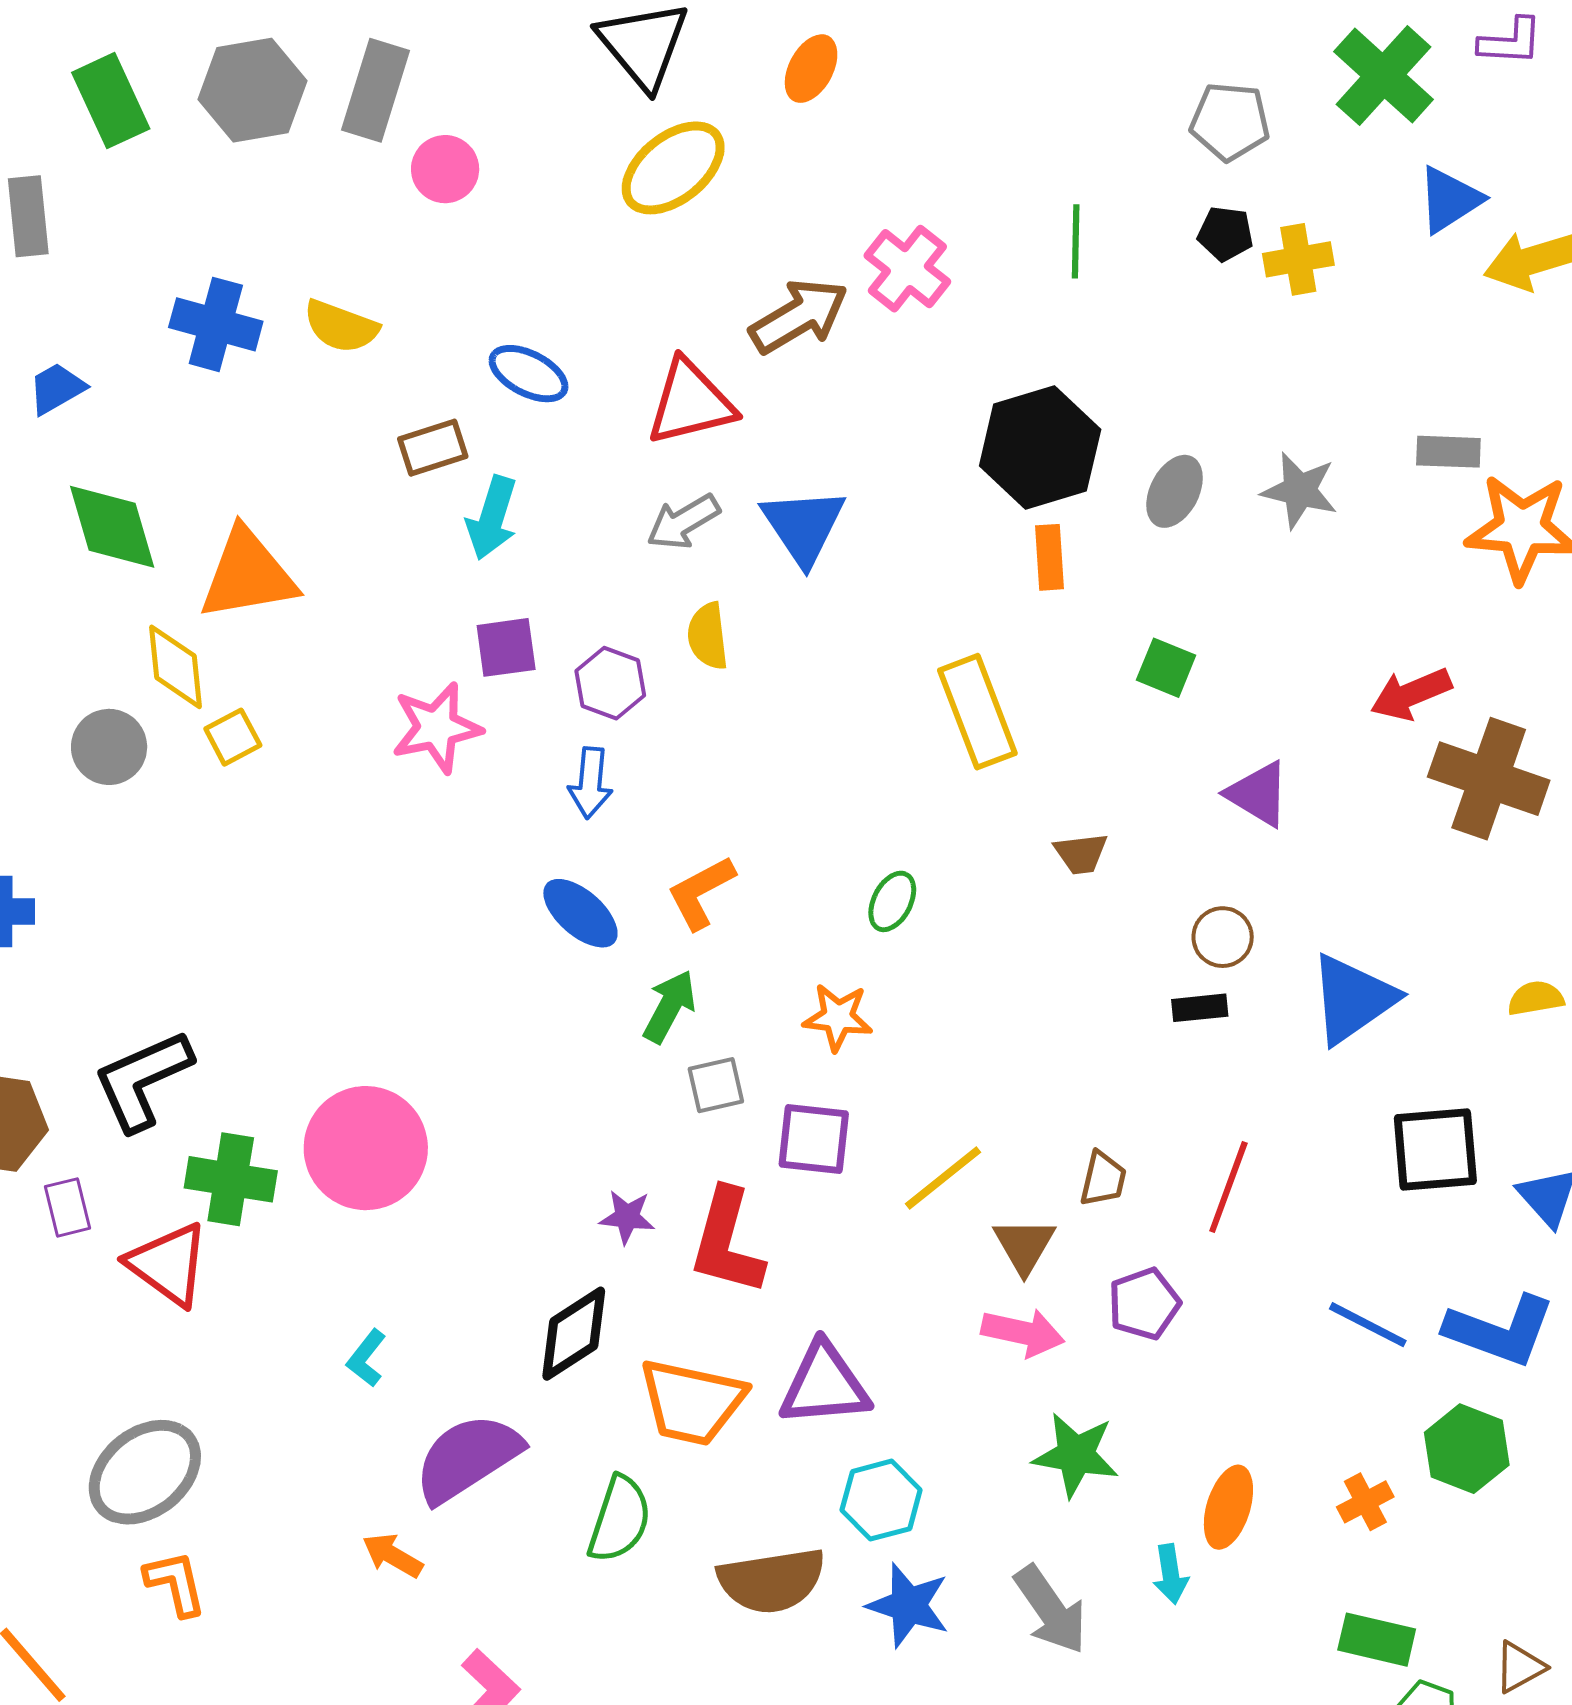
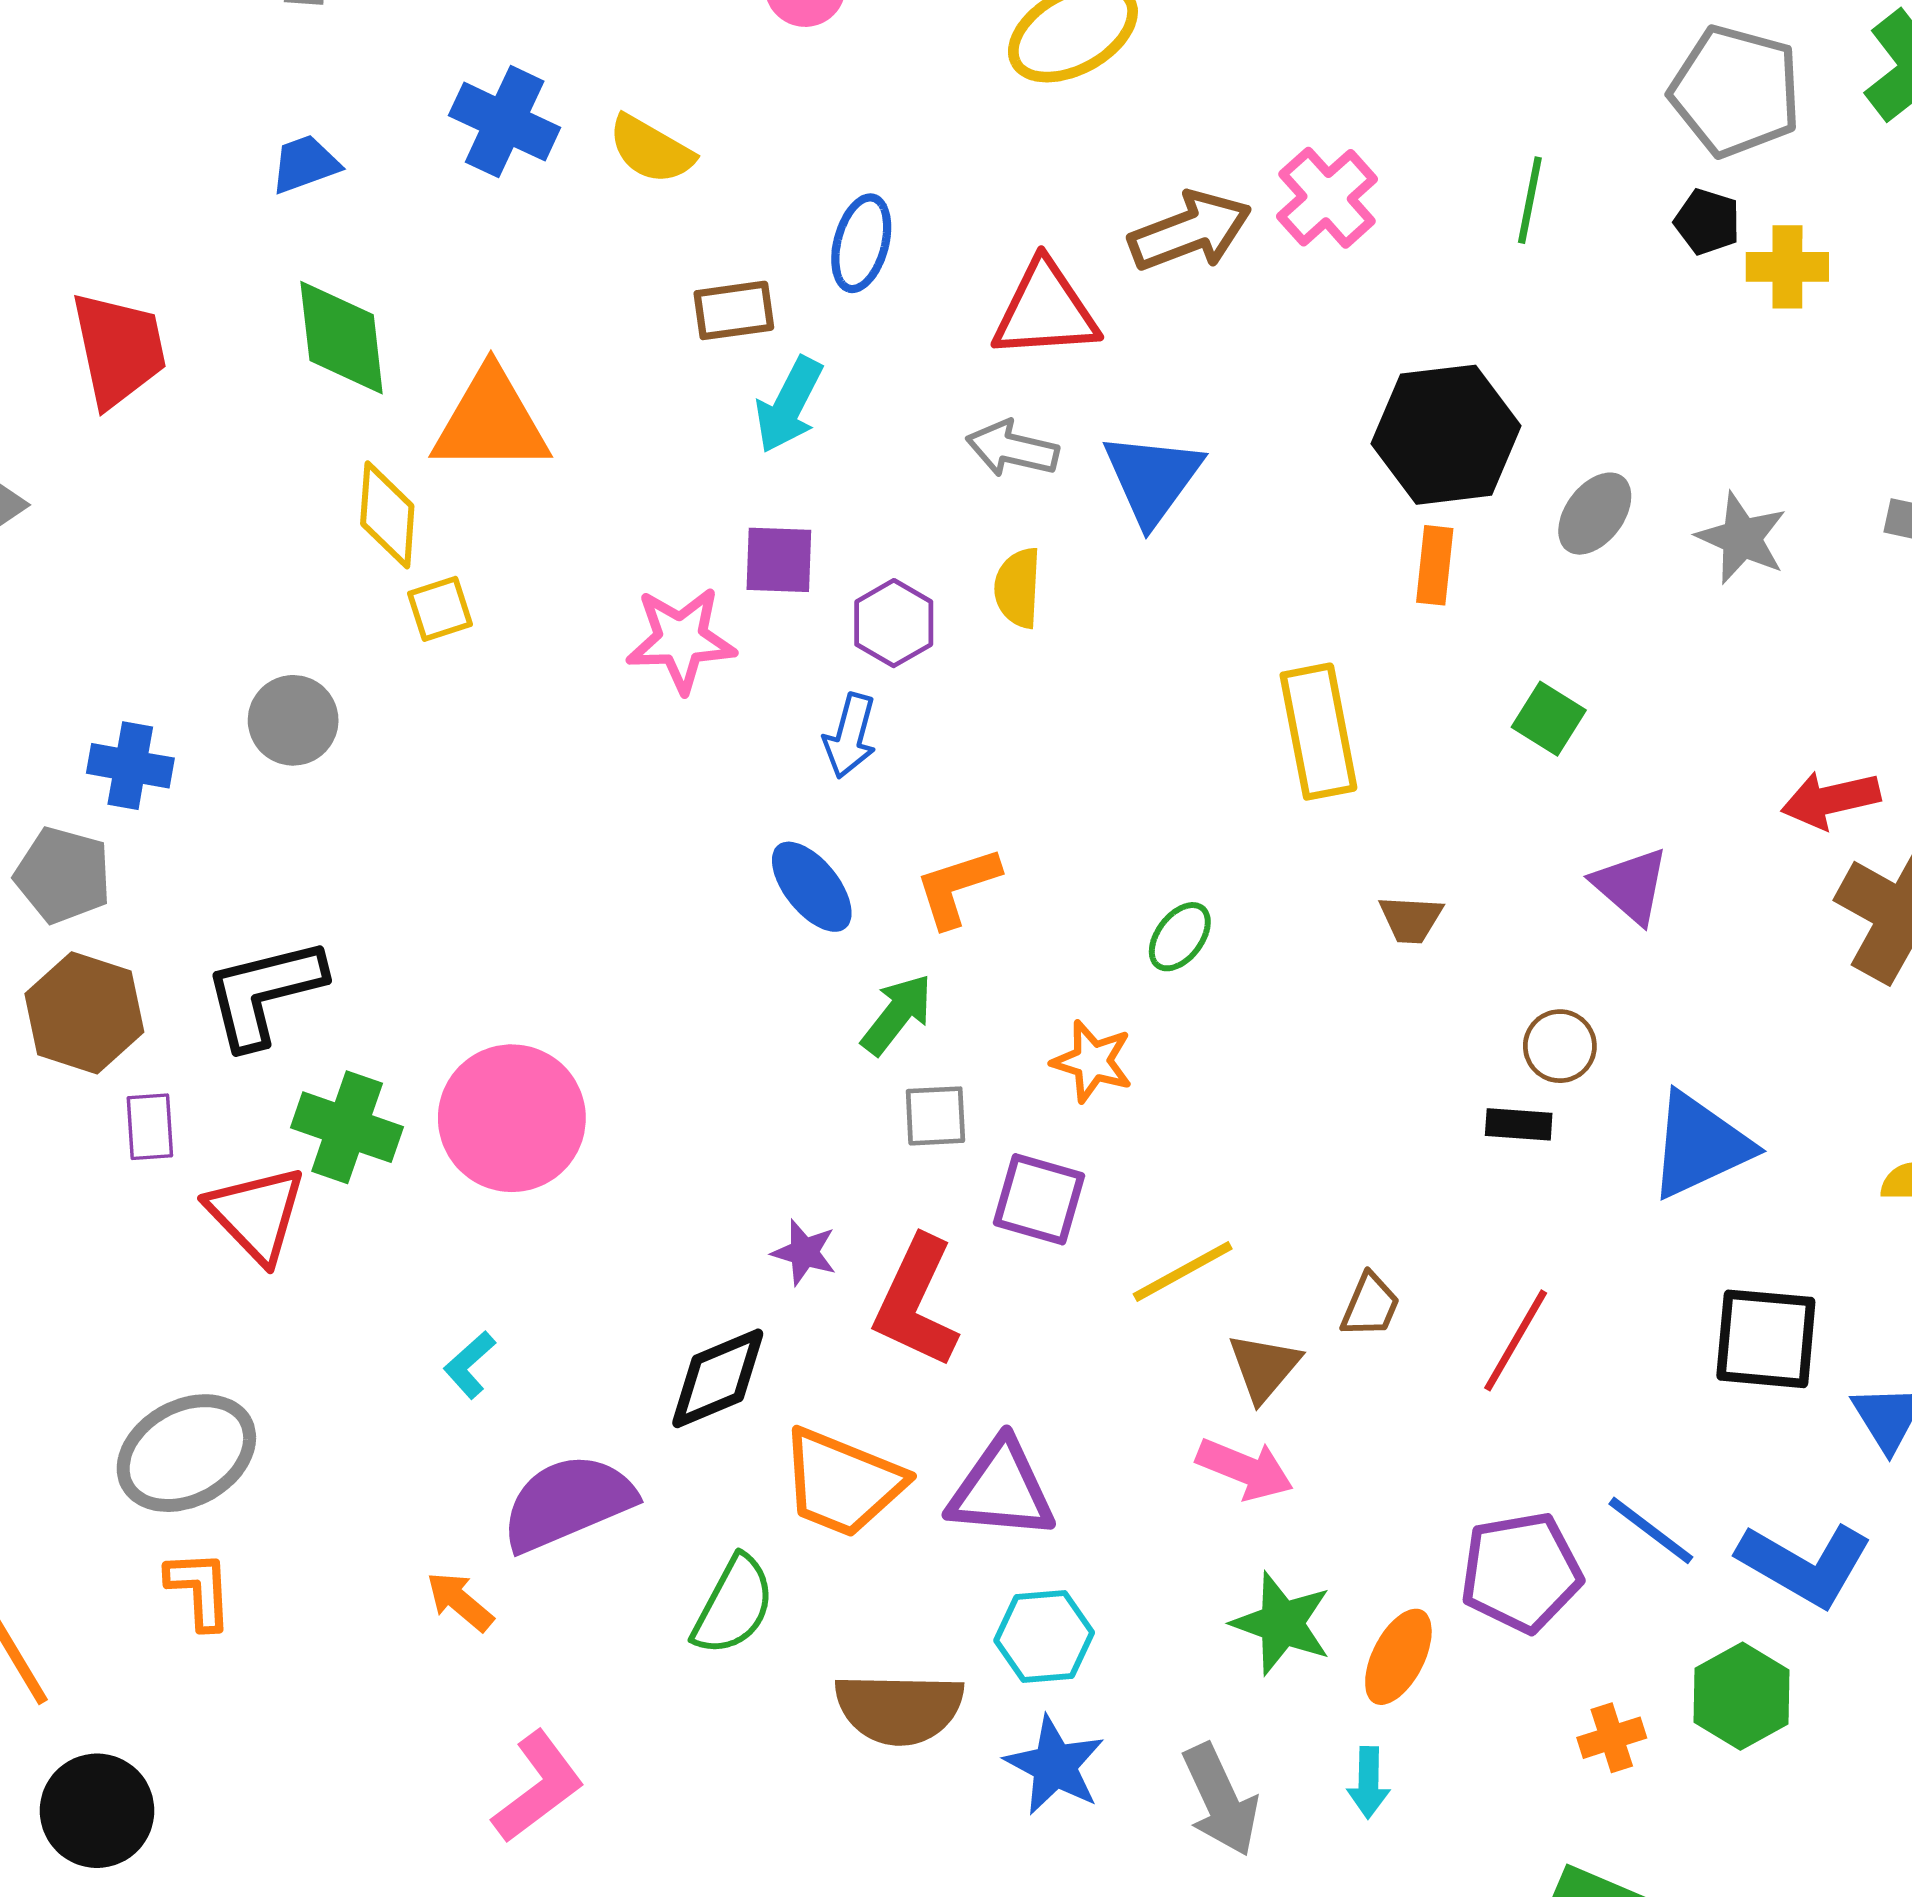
gray pentagon: (1230, 121) -> (1735, 91), size x1.4
blue ellipse: (529, 374) -> (861, 243), turned 68
gray arrow: (683, 522) -> (1012, 449), turned 34
gray circle: (109, 747) -> (293, 720), moved
purple pentagon: (1144, 1304) -> (1521, 1572), moved, size x1.4
orange ellipse: (1228, 1507) -> (1398, 1657), moved

